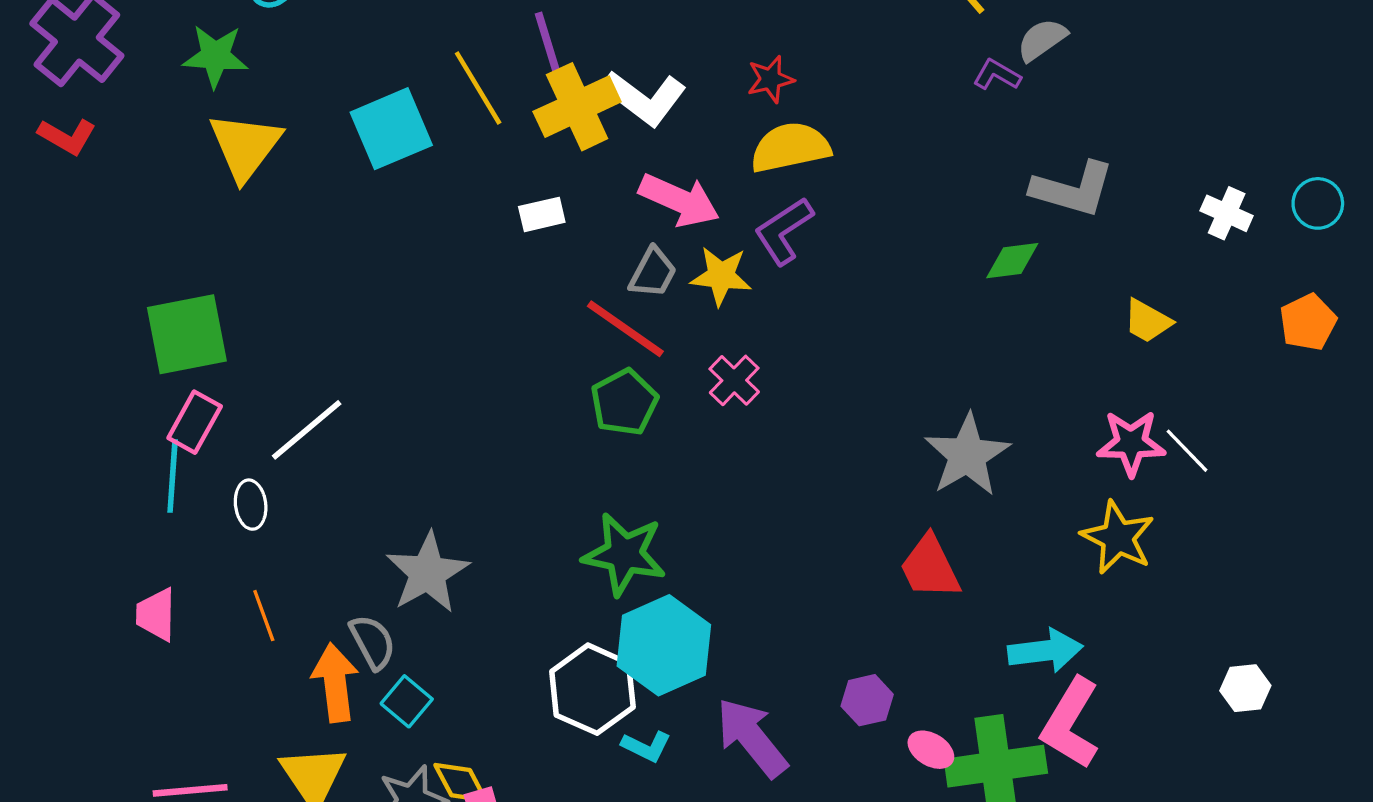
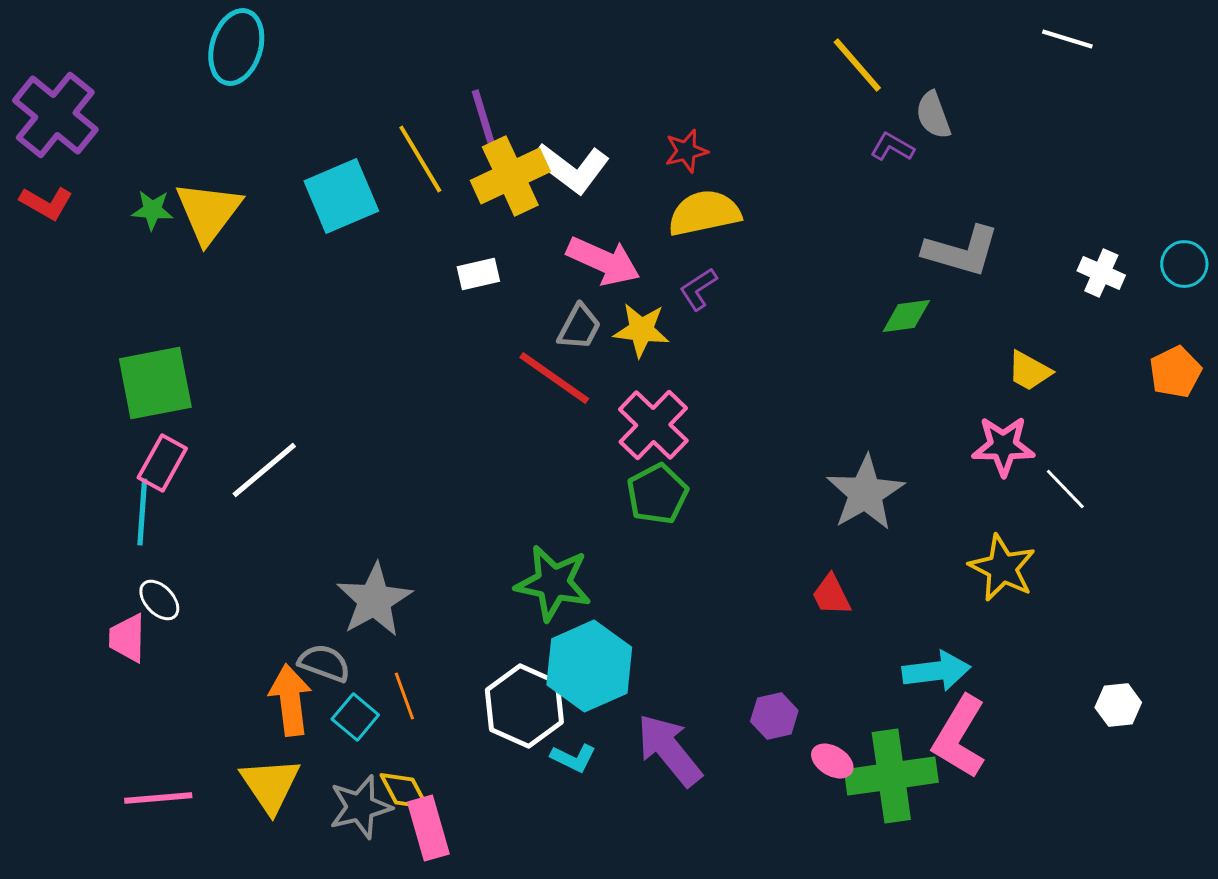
gray semicircle: (1042, 40) -> (933, 115), turned -75
green star: (215, 56) -> (152, 210), moved, size x0.7
purple L-shape: (784, 231) -> (698, 289), size x0.7
pink cross: (734, 380) -> (653, 425), size x1.5
green pentagon: (624, 402) -> (657, 494), moved
pink star: (1131, 443) -> (1003, 446), moved
white ellipse: (251, 505) -> (159, 600), moved, turned -36
red trapezoid: (930, 567) -> (831, 595), size x0.7
orange line: (264, 616) -> (404, 696), moved
gray semicircle: (373, 642) -> (324, 663), turned -42

